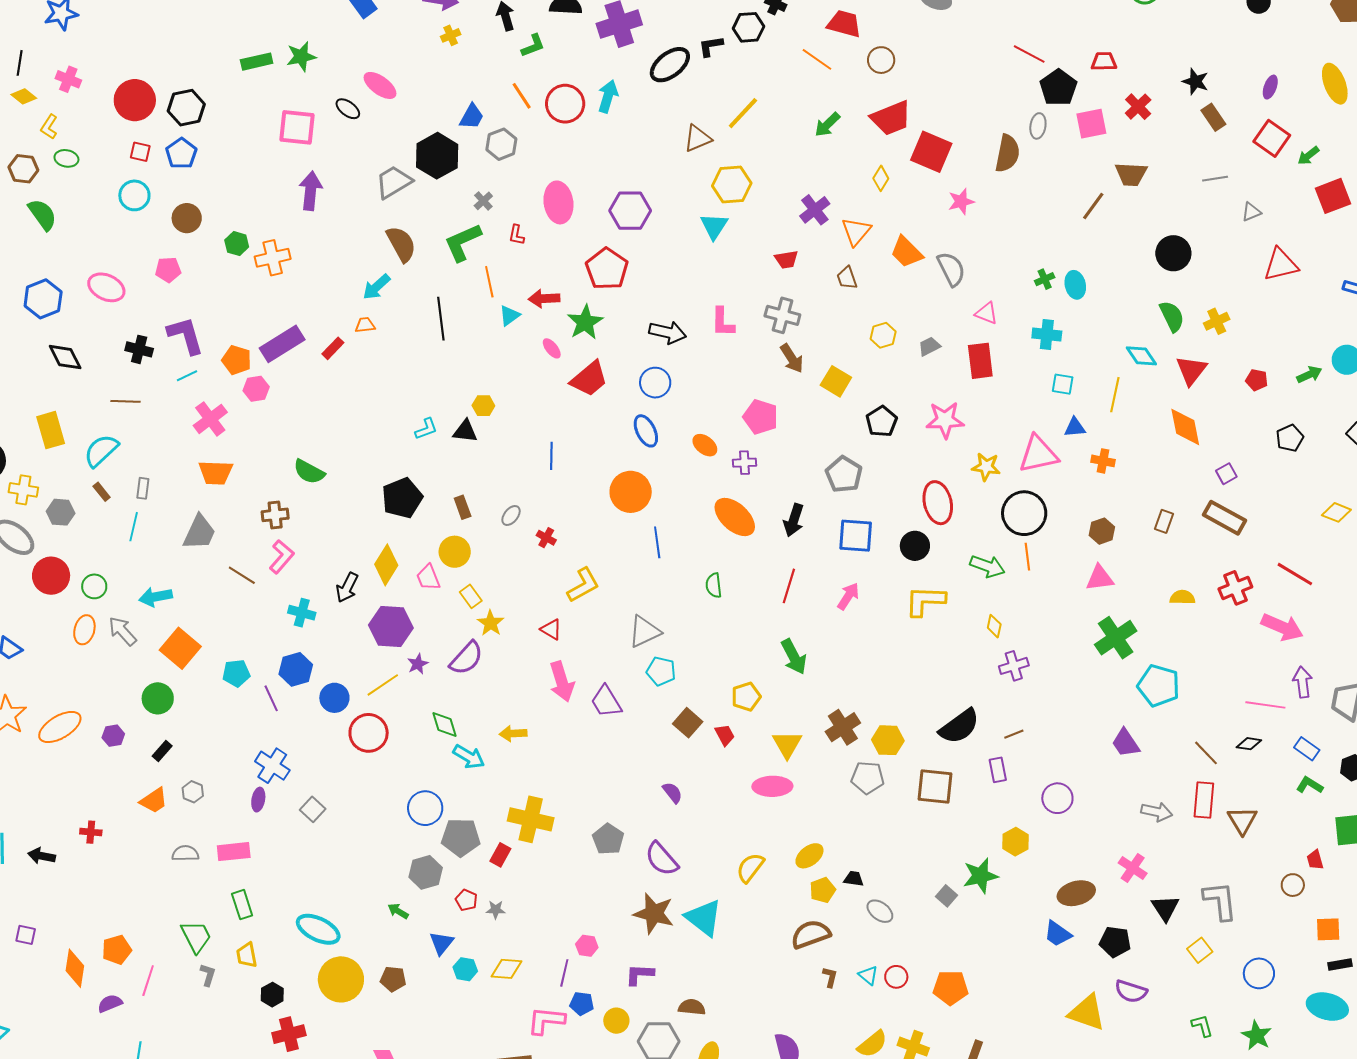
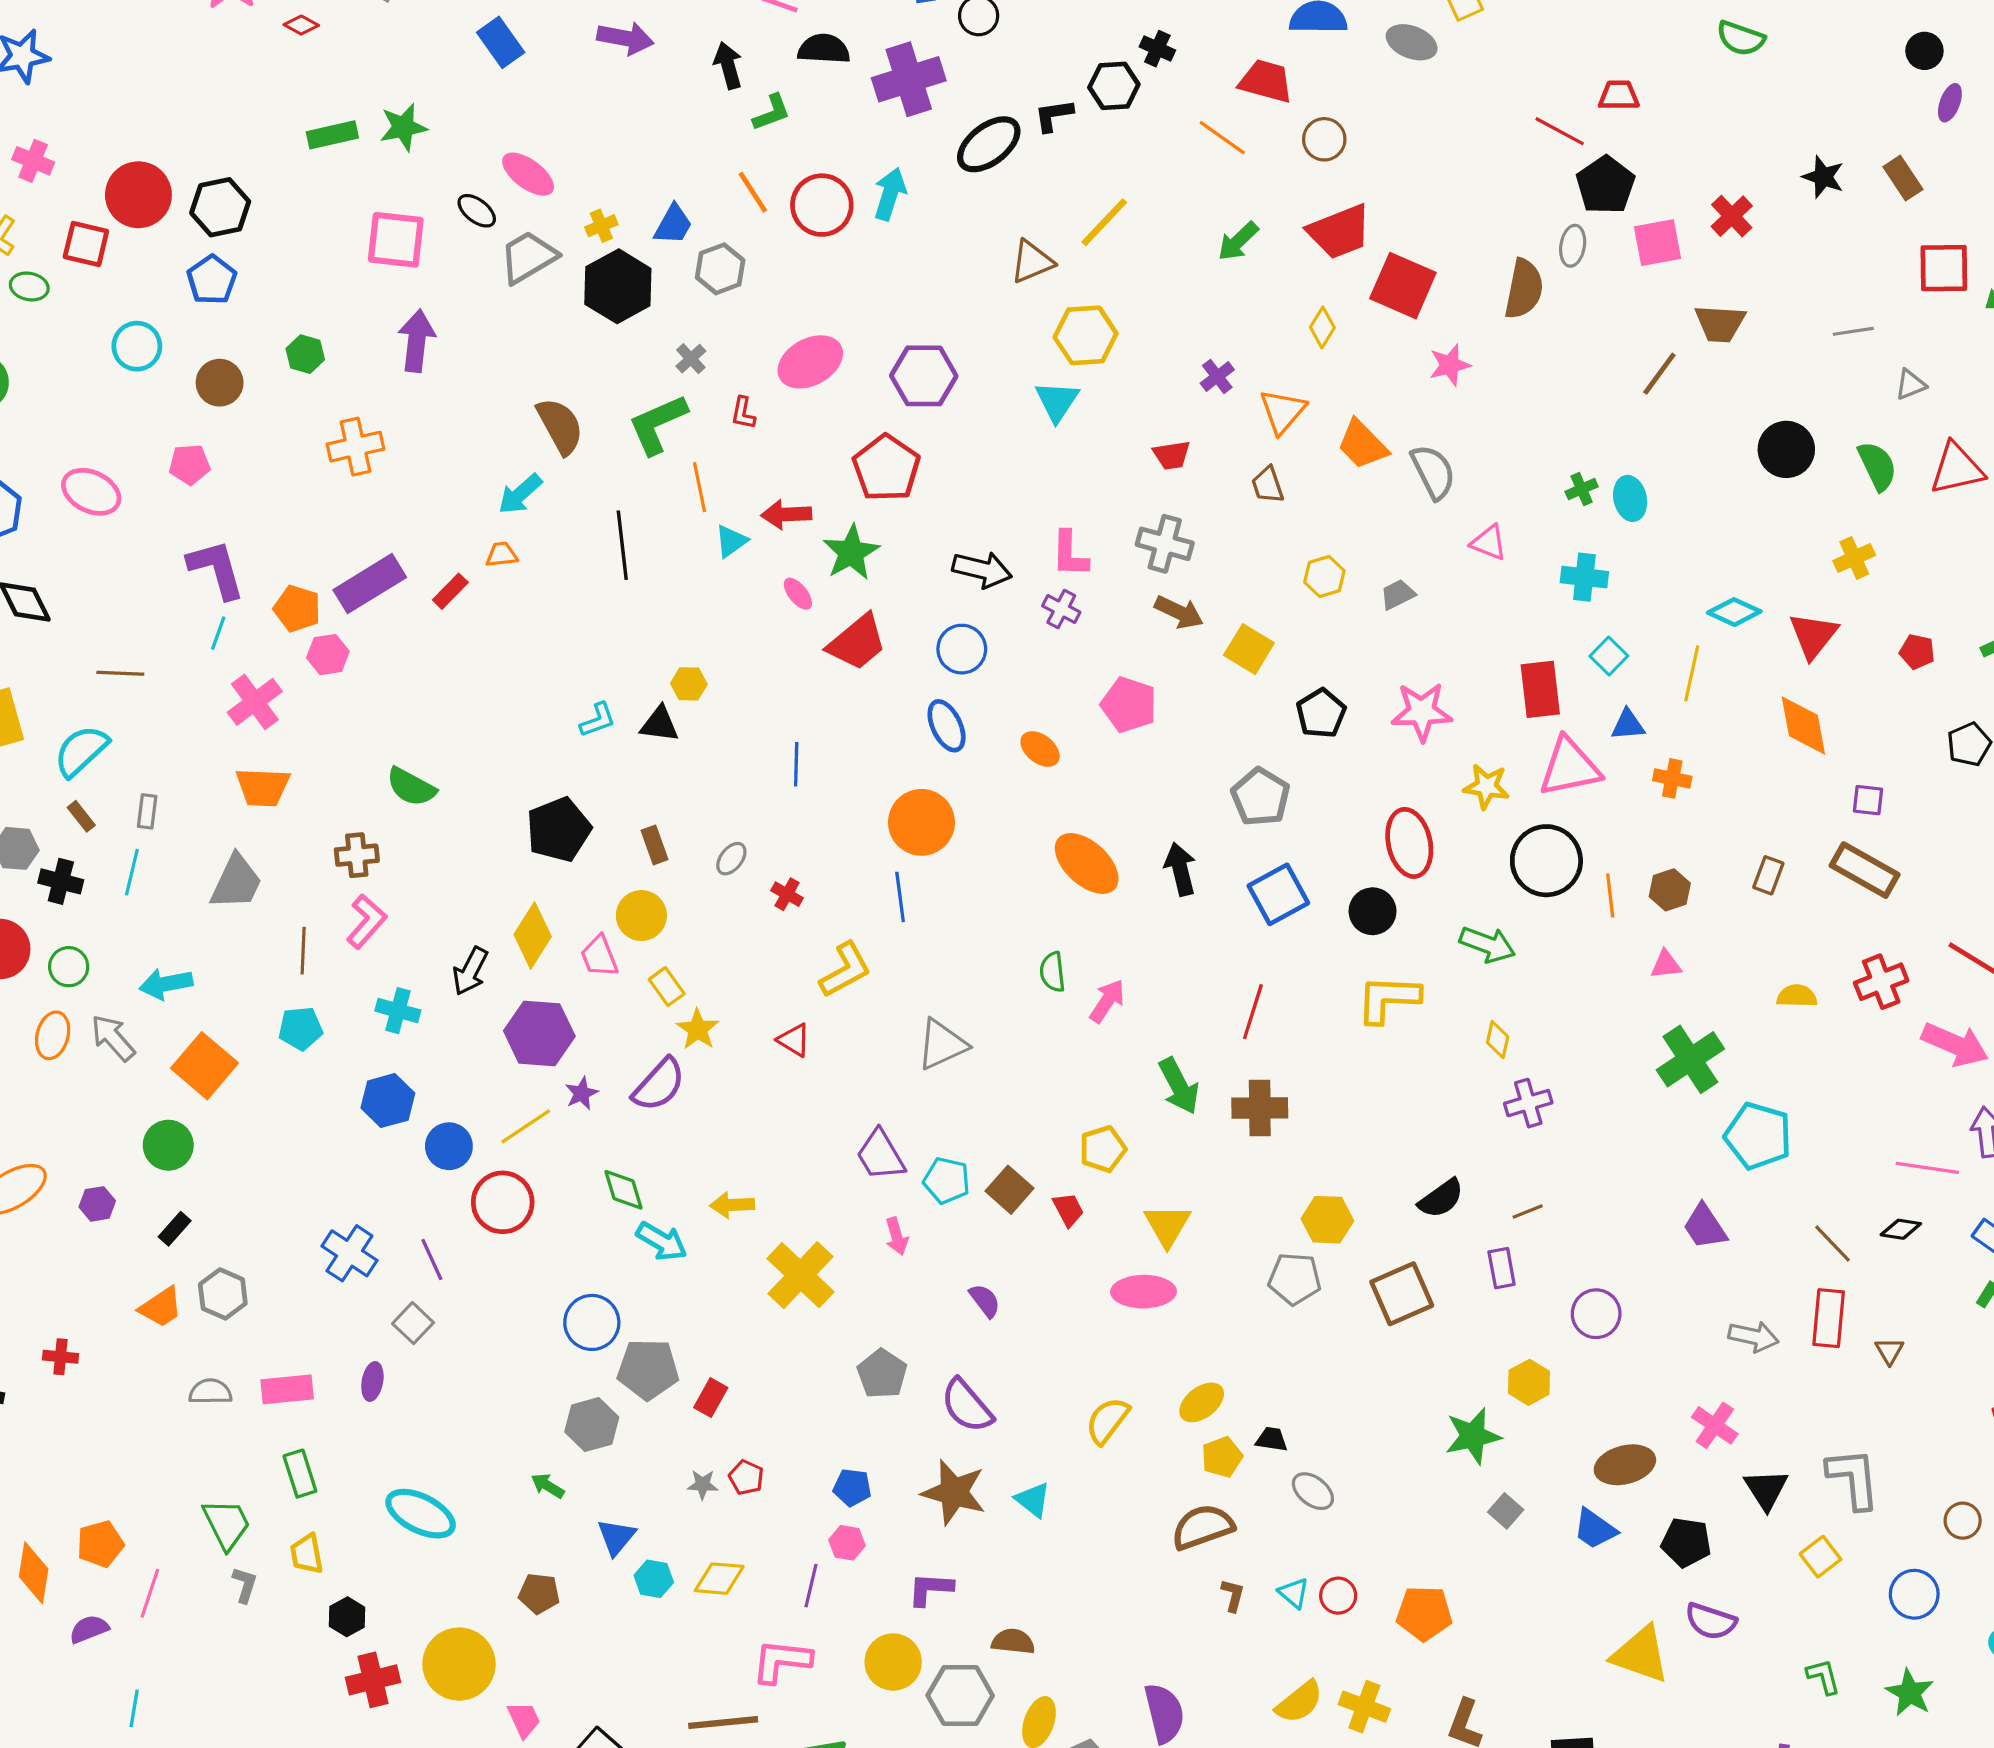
yellow cross: (451, 35) -> (601, 226), moved
red trapezoid: (1104, 61) -> (1619, 95), moved
purple ellipse: (1270, 87) -> (1950, 103), moved
brown rectangle: (1213, 117) -> (1903, 178), moved
red square: (1272, 138) -> (1944, 268), turned -36
red square: (140, 152) -> (86, 244), moved, size x1.4
gray trapezoid: (394, 182) -> (528, 257), moved
pink ellipse: (558, 202) -> (810, 362), turned 69
purple cross: (815, 210) -> (1217, 376), size x0.7
green hexagon: (237, 244) -> (305, 354), moved
green semicircle: (1172, 316) -> (1877, 466), moved
black cross: (139, 349) -> (61, 881), moved
cyan diamond: (1141, 356) -> (1734, 612), turned -32
brown arrow: (792, 358) -> (1179, 612), turned -32
red rectangle: (980, 361) -> (1540, 689), moved
cyan line: (187, 376) -> (218, 633), turned -45
cyan square: (1063, 384) -> (1609, 656), turned 35
purple cross: (745, 463) -> (1061, 609), moved, turned 30
purple square: (1226, 474) -> (1868, 800), turned 35
black arrow: (794, 520) -> (1180, 869), turned 148
blue square: (856, 536) -> (1278, 894), turned -33
blue line: (657, 542) -> (900, 897), moved
orange line: (1027, 557) -> (1610, 895), moved
brown line: (242, 575) -> (303, 951), turned 60
pink triangle: (1100, 578) -> (1666, 965), size x0.7
red line: (789, 586) -> (1253, 1012), moved
pink arrow: (848, 596) -> (1107, 1001), moved
cyan pentagon: (661, 671) -> (947, 1180), moved
cyan pentagon: (236, 673) -> (301, 1028), moved
pink arrow: (562, 682) -> (897, 1236), moved, size x0.6
purple line: (271, 698) -> (432, 1259), moved
black semicircle: (959, 726) -> (1441, 1199), size x0.7
brown cross: (843, 727) -> (1260, 1108), moved, turned 32
brown square: (935, 786) -> (1402, 1294), turned -30
gray hexagon: (193, 792) -> (223, 1294), size x1.4
purple ellipse: (258, 800) -> (372, 1381), moved
yellow cross: (531, 819) -> (800, 1275), moved, turned 30
brown triangle: (1242, 820) -> (1889, 1351), size x0.6
brown circle: (1293, 885) -> (1963, 1521), moved
gray square: (947, 896) -> (1506, 1511), moved
red pentagon: (466, 900) -> (746, 1477), moved
cyan triangle: (704, 918) -> (1033, 1500), size x0.6
yellow circle: (341, 979) -> (459, 1664), moved
blue pentagon: (582, 1004) -> (852, 1487), moved
yellow circle: (616, 1021) -> (893, 1662), size x1.4

